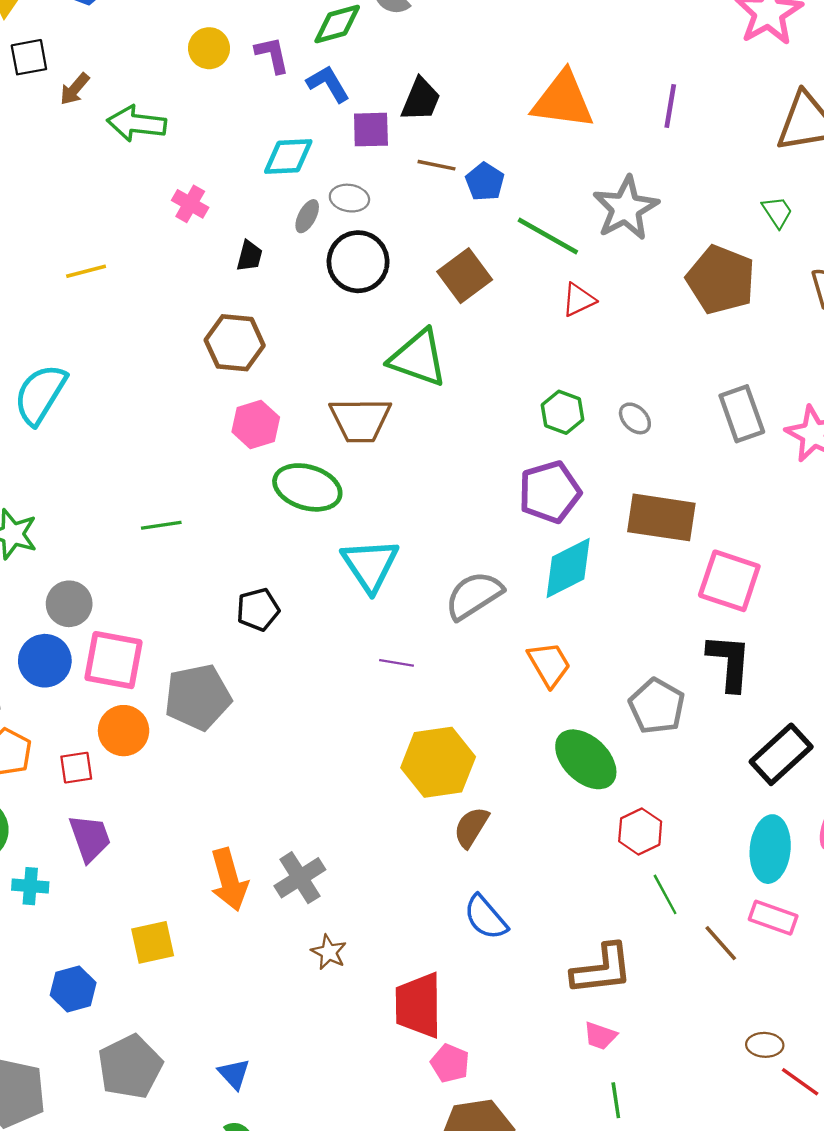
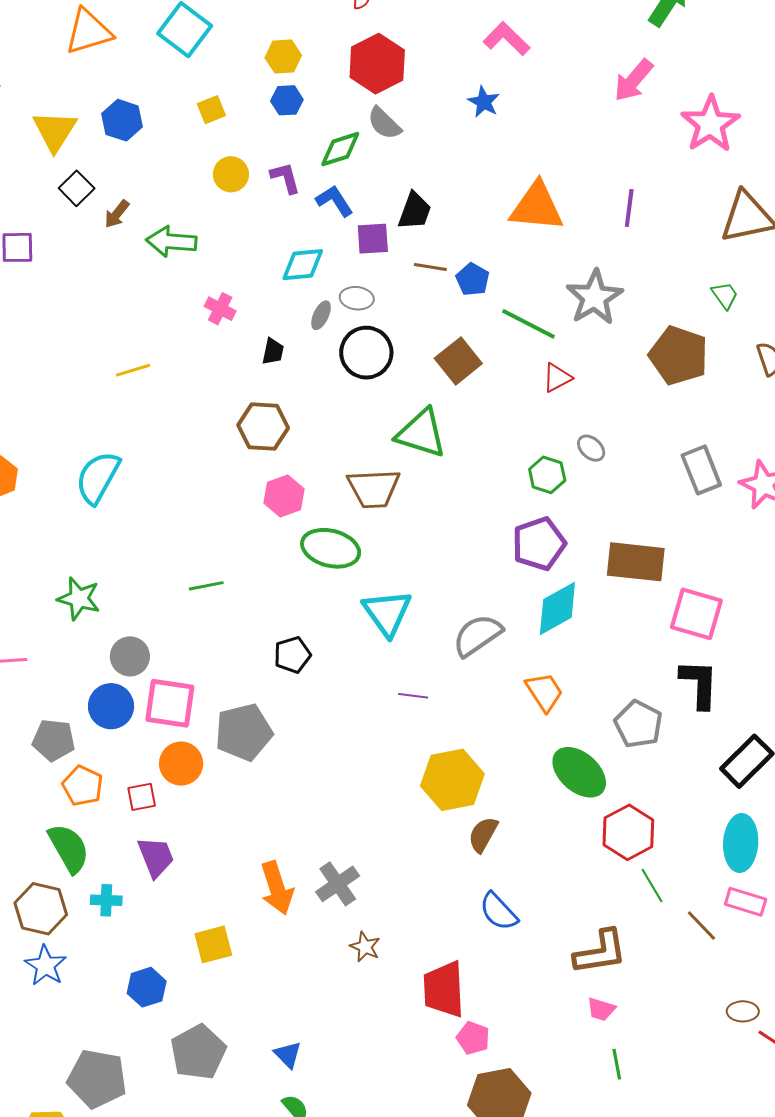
black square: (29, 57) -> (77, 188), turned -32
gray ellipse: (635, 418) -> (591, 448), moved
red hexagon: (640, 831) -> (628, 832), size x1.4

